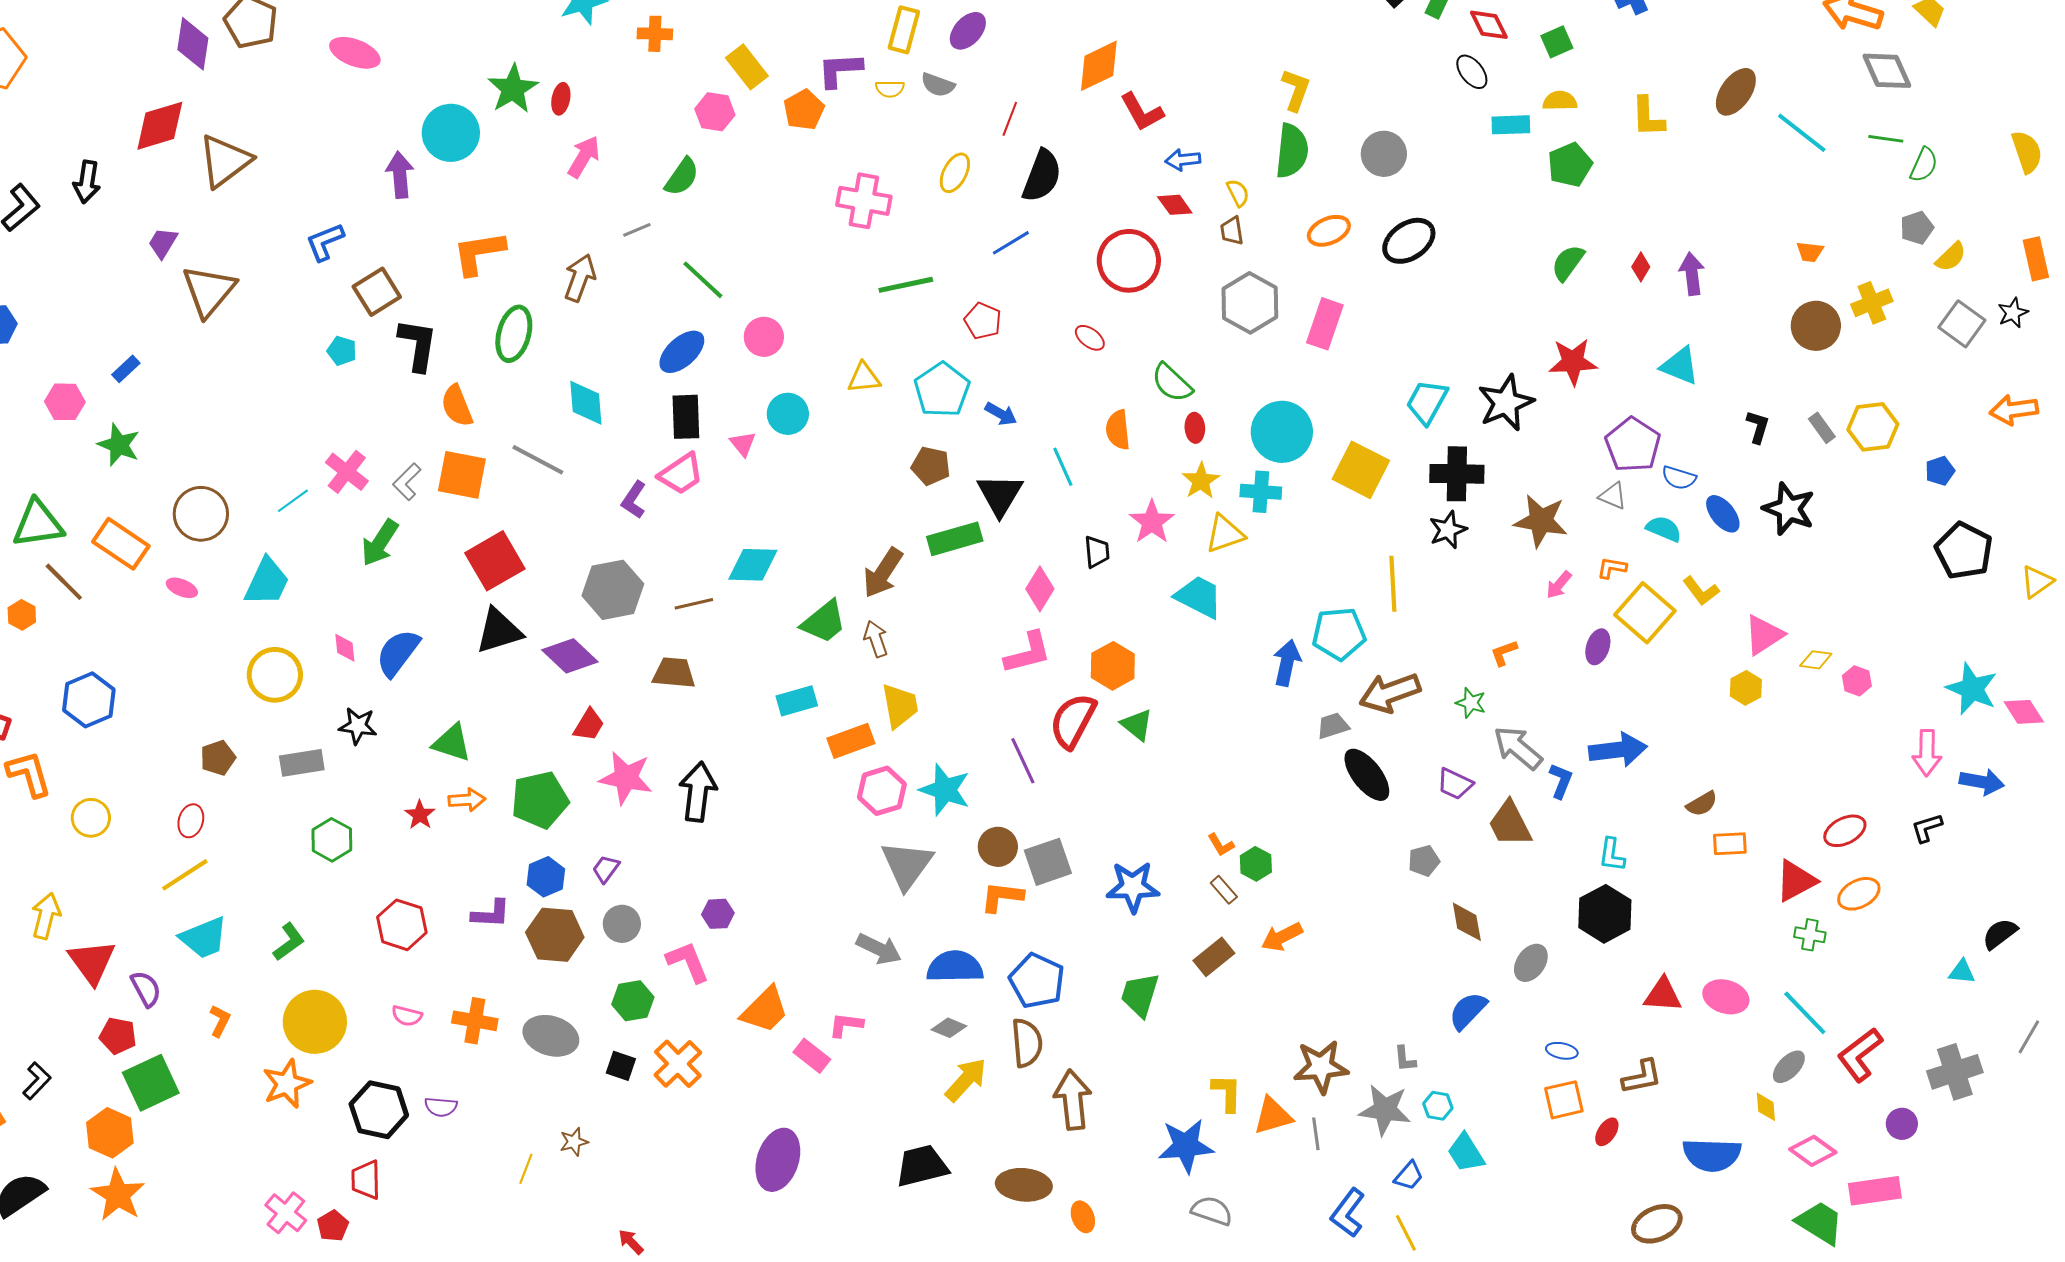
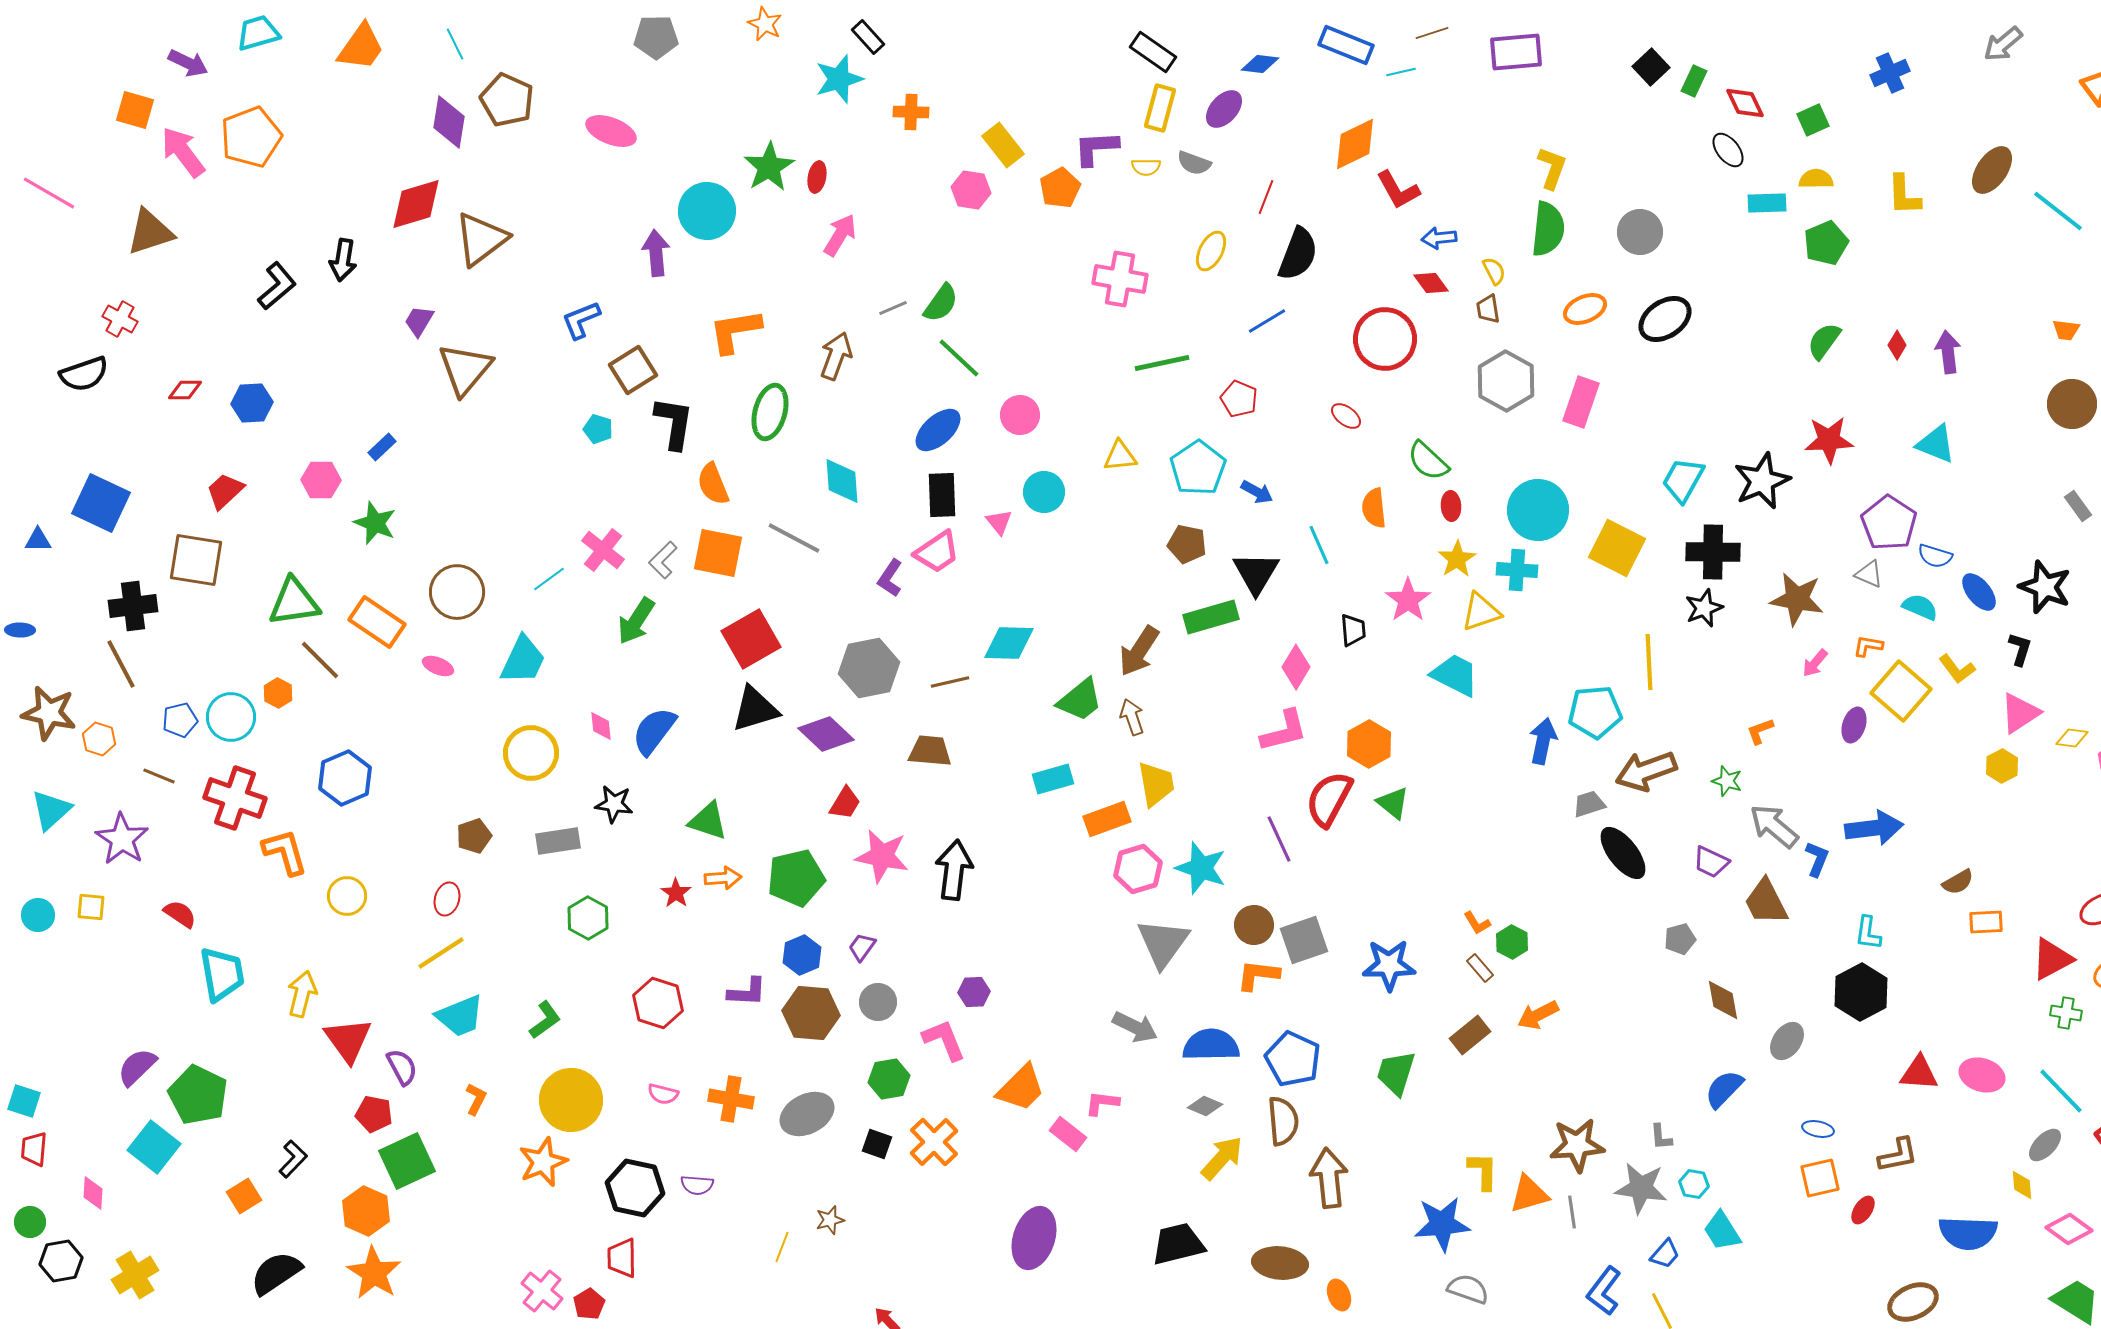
green semicircle: (682, 177) -> (941, 303), moved
black L-shape: (1758, 427) -> (2020, 649), moved
gray ellipse: (551, 1036) -> (807, 1114), turned -44

